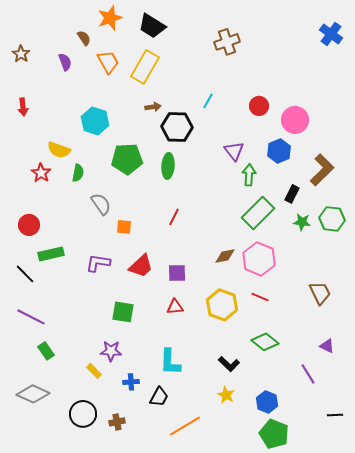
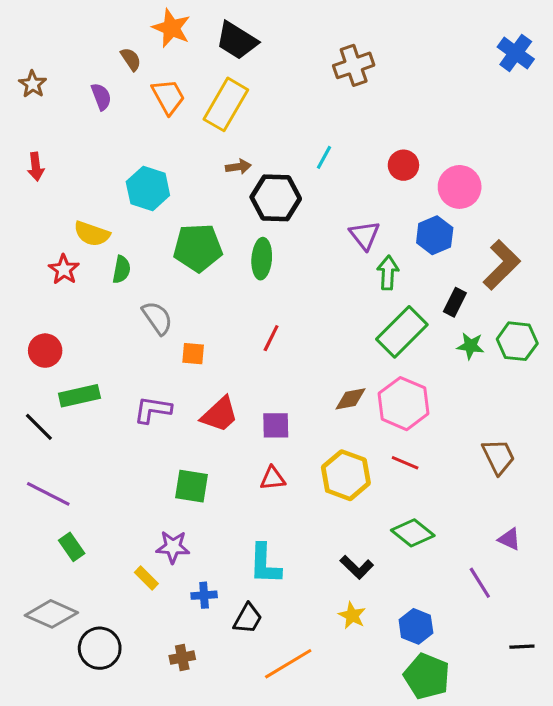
orange star: (110, 18) -> (171, 28), turned -30
black circle: (83, 414) -> (100, 648), moved

